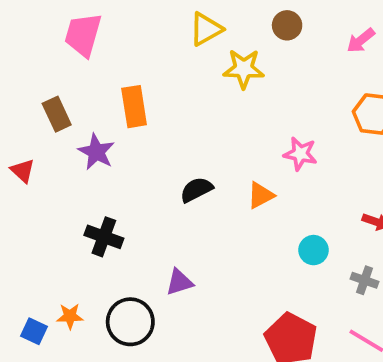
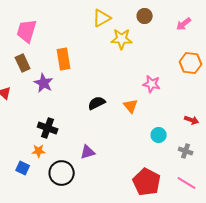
pink trapezoid: (83, 35) -> (27, 31), moved
orange triangle: (261, 195) -> (131, 106), turned -42
orange star: (70, 316) -> (39, 151), moved
blue square: (34, 331) -> (23, 168), moved

